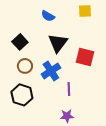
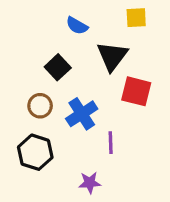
black square: (20, 42) -> (58, 67), moved
black triangle: (58, 43) -> (112, 56), moved
purple star: (67, 116) -> (90, 183), moved

